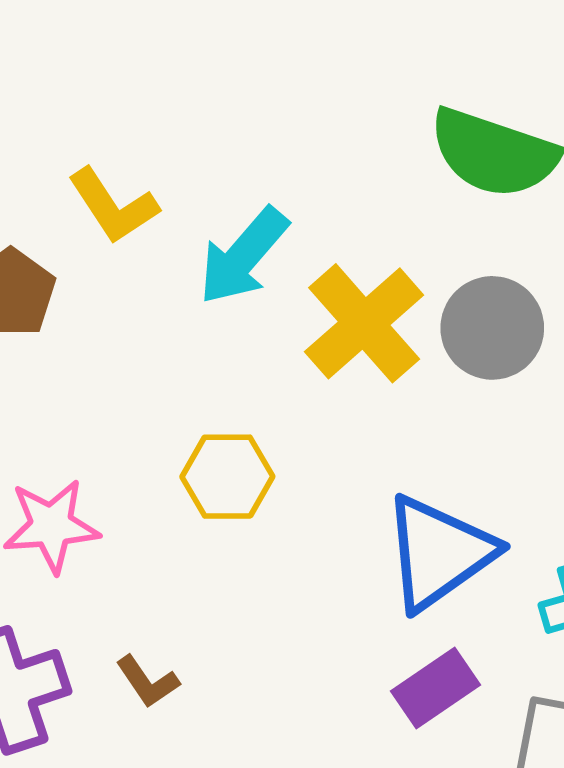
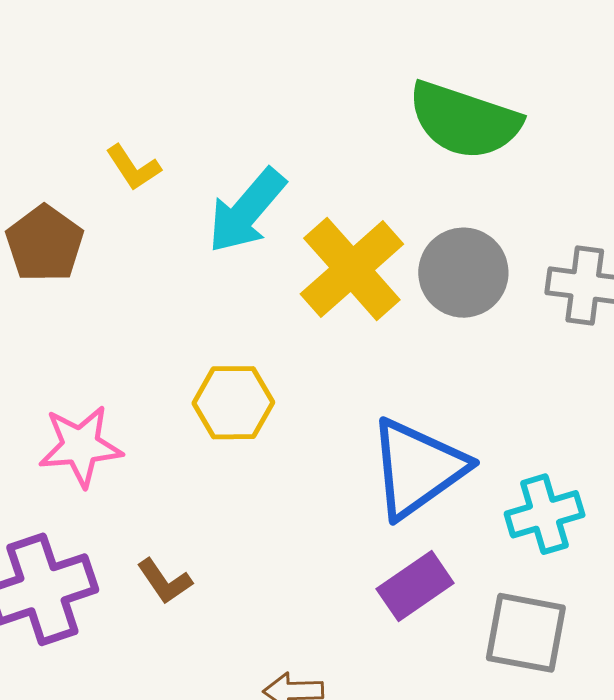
yellow L-shape: (113, 206) -> (133, 168), size x0.7

